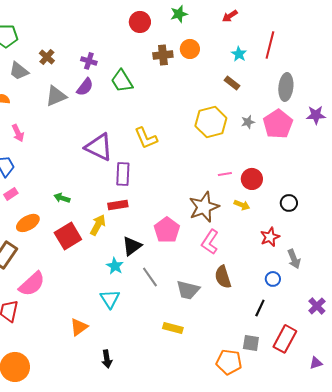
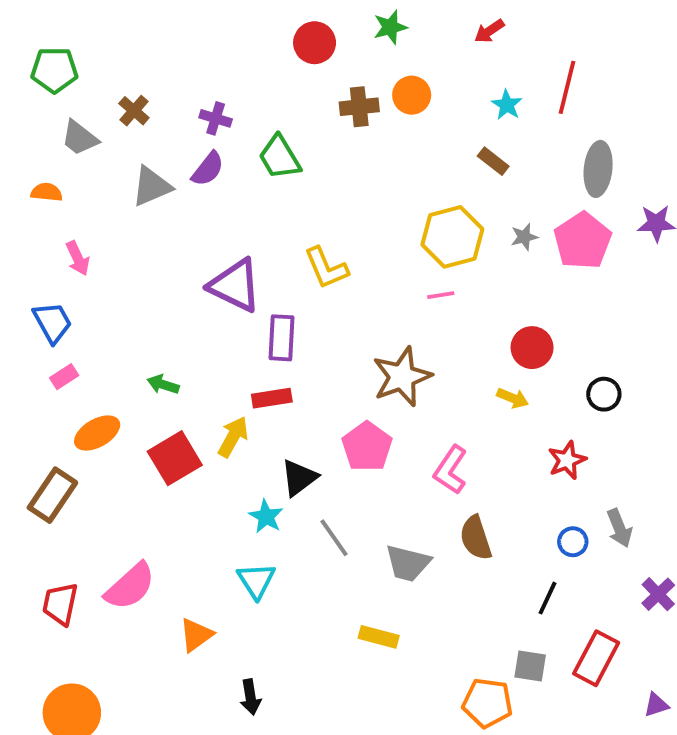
pink line: (225, 174) -> (441, 295), moved
brown star: (204, 207) -> (402, 377), moved
gray arrow: (294, 259) -> (619, 528), moved
pink semicircle: (32, 284) -> (130, 586), moved

